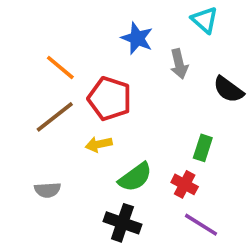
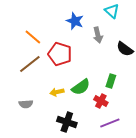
yellow arrow: (99, 144) -> (57, 92), moved
green semicircle: (135, 177) -> (81, 87), moved
purple line: (201, 225) -> (110, 123), turned -54

